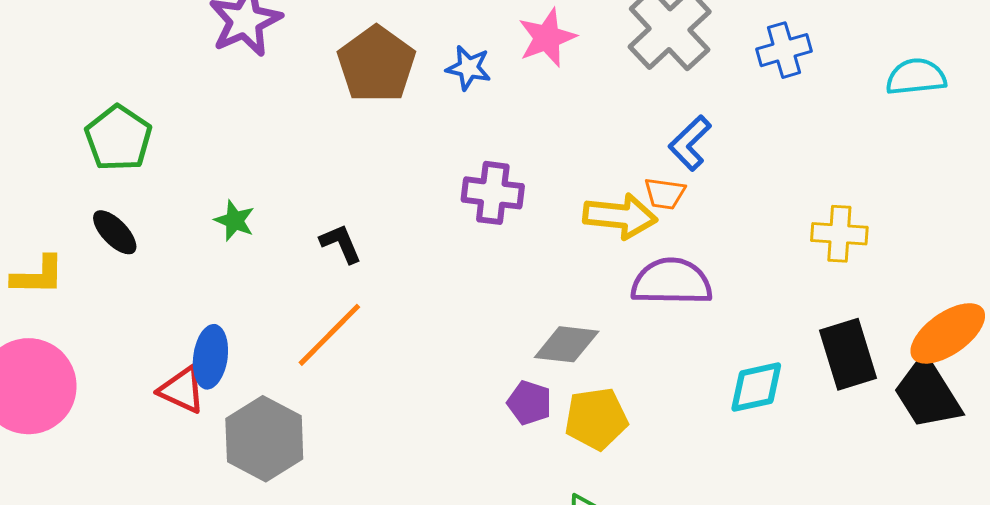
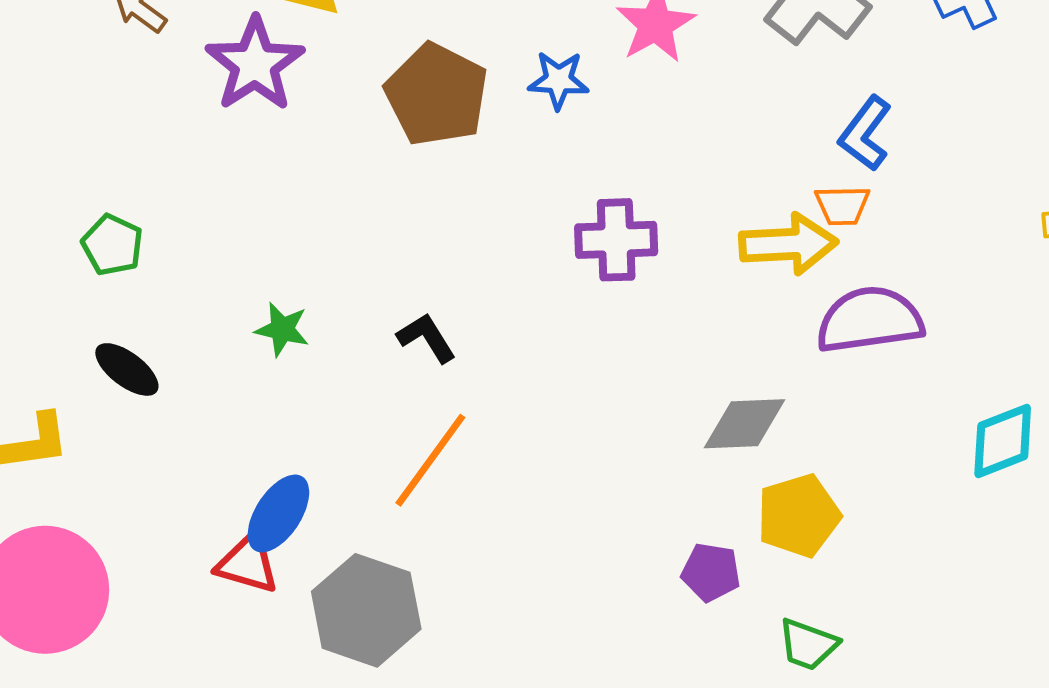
green pentagon: (118, 138) -> (112, 245), size x0.7
blue ellipse: (210, 357) -> (278, 514), turned 34
purple pentagon: (529, 403) -> (711, 572), moved

